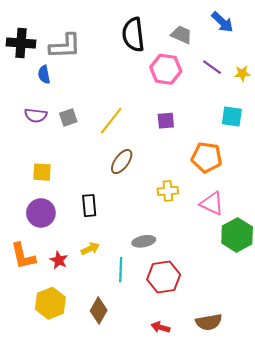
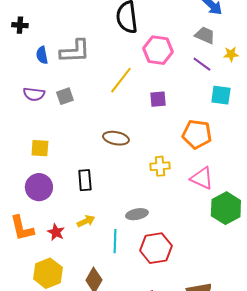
gray trapezoid: (181, 35) -> (205, 35), moved
black cross: (21, 43) -> (20, 25), size x0.6
gray L-shape: (65, 46) -> (75, 51), moved
purple line: (212, 67) -> (202, 64), moved
yellow line: (111, 121) -> (121, 80), moved
brown ellipse: (122, 162) -> (116, 138), turned 65

